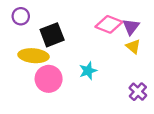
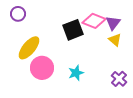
black square: (52, 35) -> (73, 30), moved
yellow ellipse: (34, 56) -> (29, 48), turned -55
cyan star: (88, 71) -> (76, 73), moved

